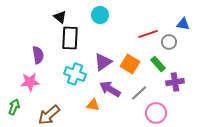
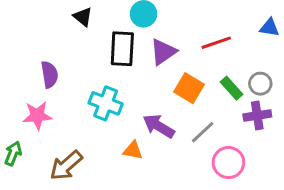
black rectangle: (70, 38) -> (122, 49), moved
gray circle: (169, 42) -> (260, 84), moved
purple triangle: (103, 62) -> (163, 52), moved

